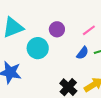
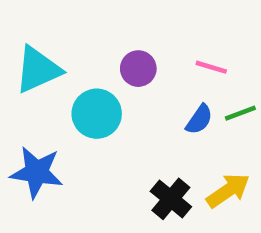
pink line: (89, 30) -> (211, 67), turned 56

